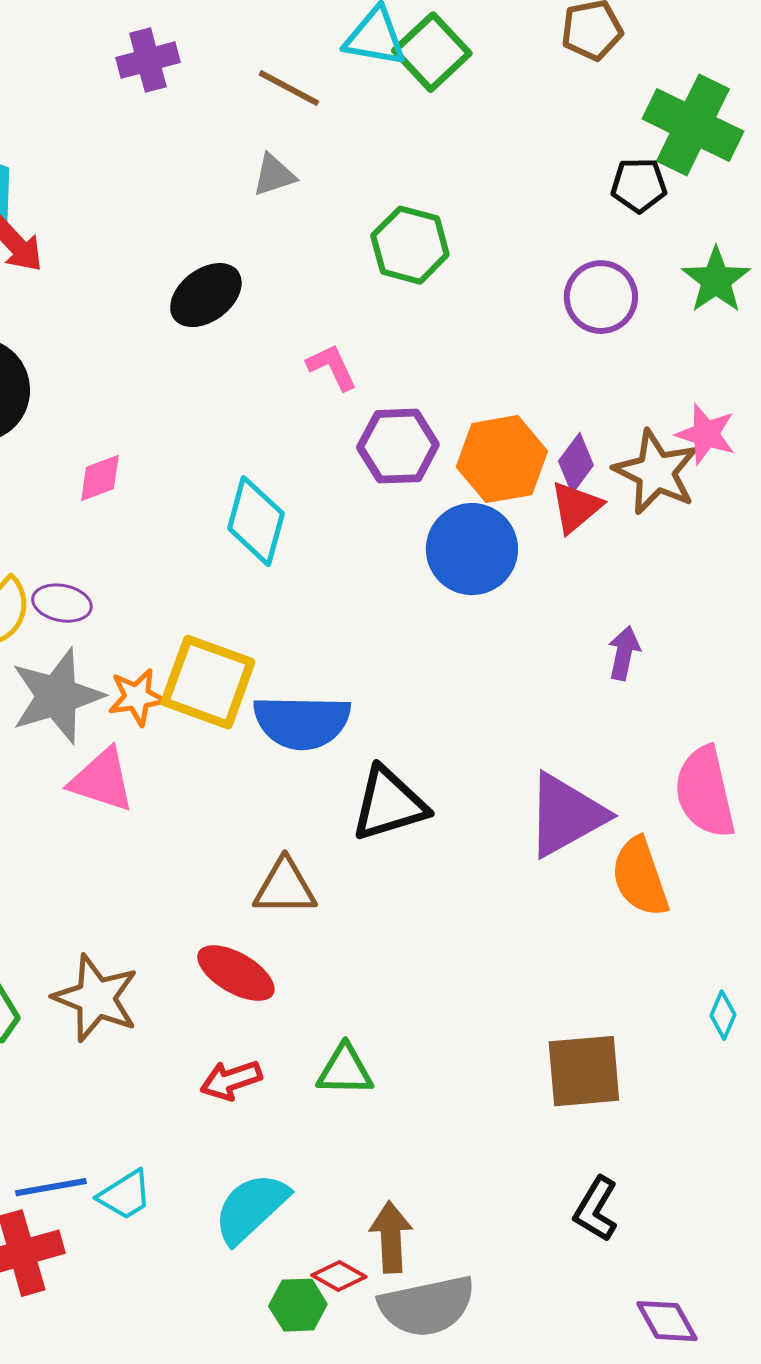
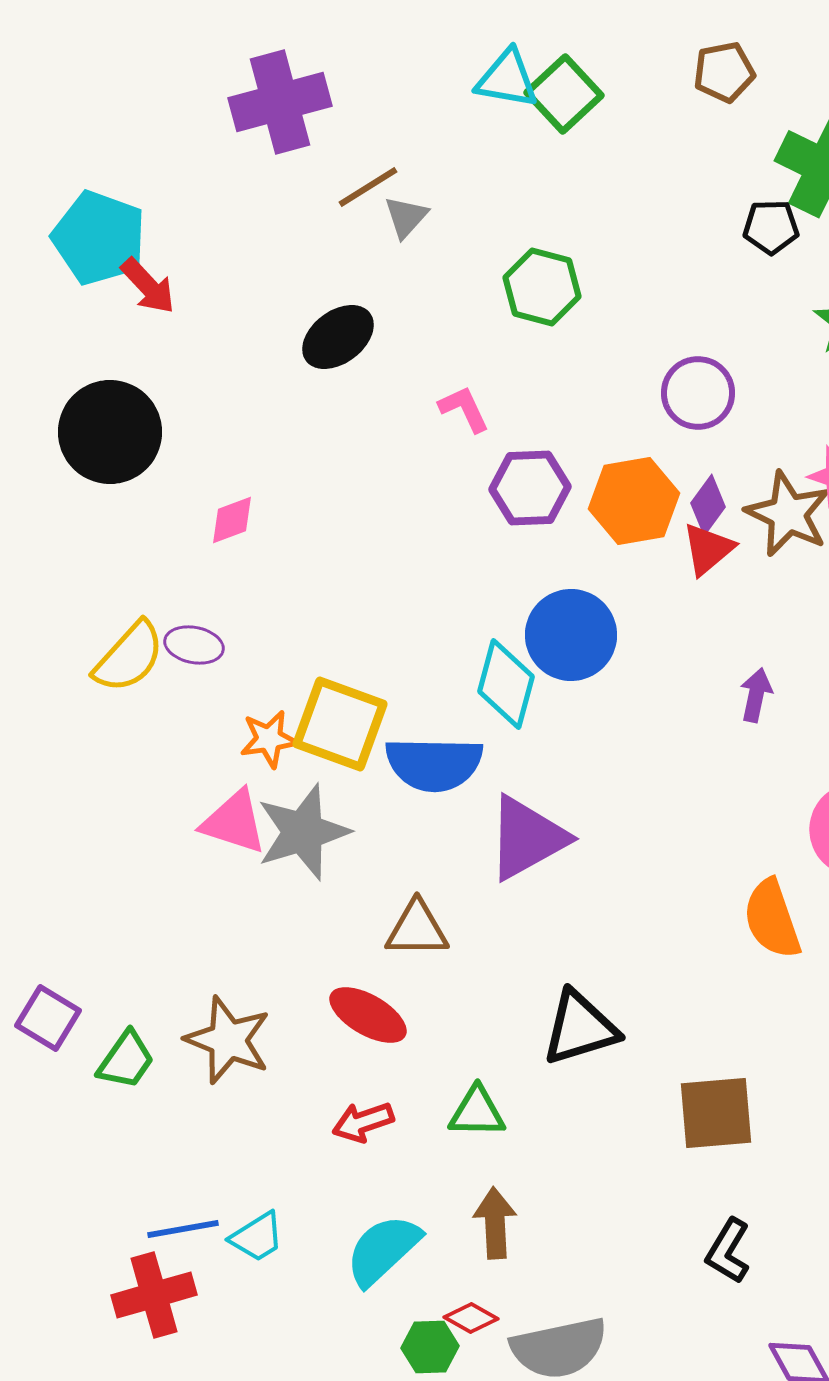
purple cross: (148, 60) -> (280, 102), size x1.6
brown line: (289, 88) -> (368, 187), moved, turned -60
gray triangle: (274, 175) -> (406, 217), turned -30
purple circle: (601, 297) -> (698, 393), moved
cyan diamond: (256, 521) -> (506, 684), moved
blue circle: (472, 549) -> (571, 635), moved
gray star: (57, 696) -> (303, 832), moved
black triangle: (389, 804) -> (580, 1028), moved
purple triangle: (566, 815) -> (527, 838), moved
brown arrow: (391, 1237) -> (495, 1223), moved

